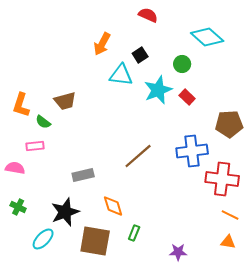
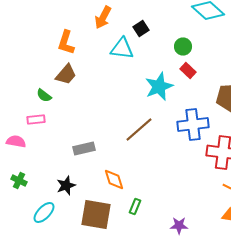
green circle: (182, 64) -> (183, 46), moved
cyan star: (158, 90) -> (159, 86), moved
brown trapezoid: (65, 101) -> (66, 74), turned -35
orange L-shape: (21, 105) -> (66, 42), moved
black star: (65, 212) -> (66, 186), size x0.7

